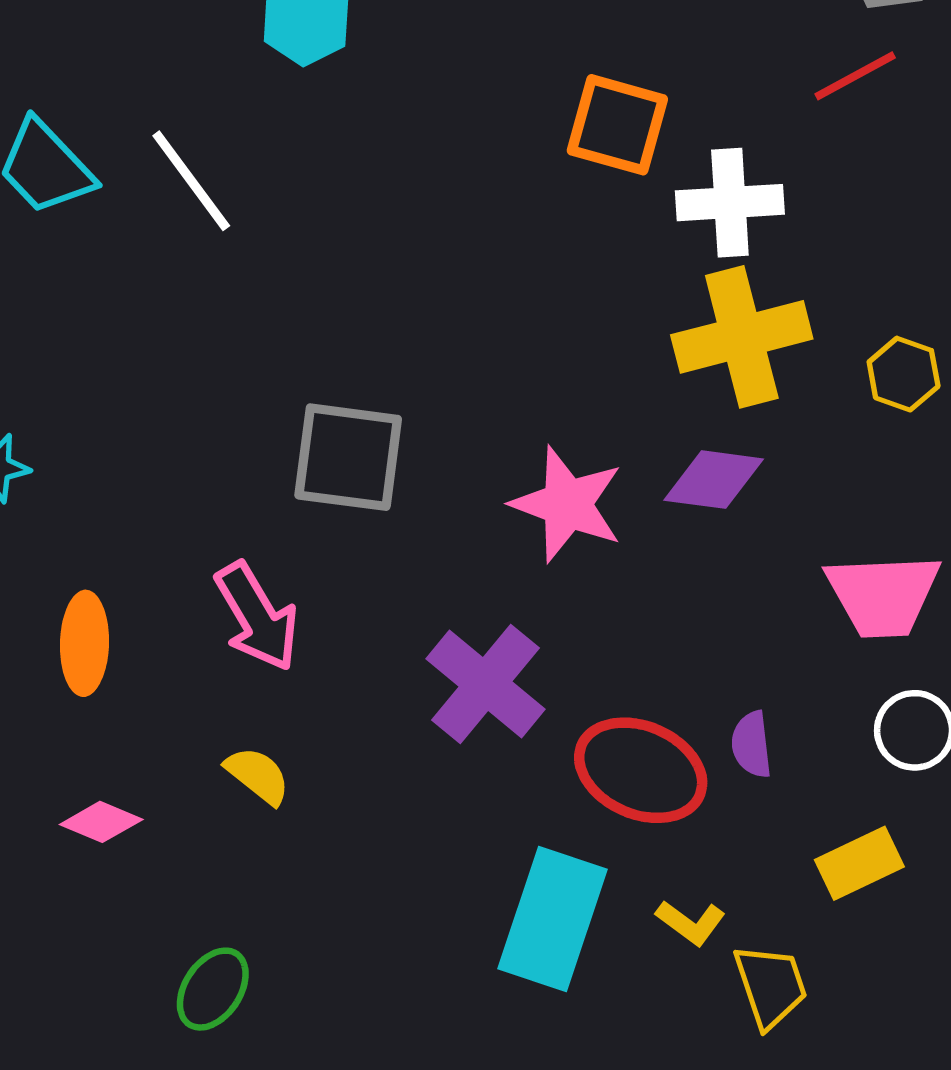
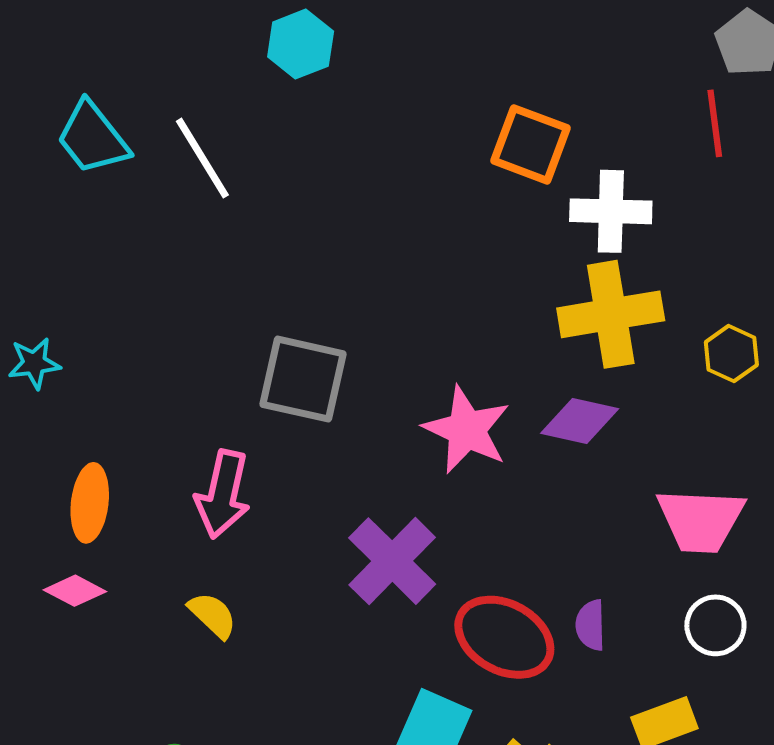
red line: (855, 76) -> (715, 123), turned -74
pink arrow: (257, 617) -> (223, 494), turned 38
pink diamond: (101, 822) -> (75, 591), moved

